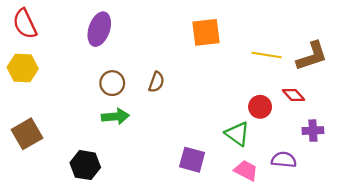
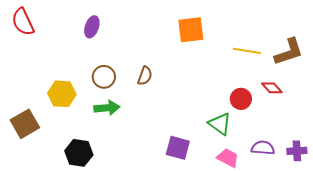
purple ellipse: (99, 29) -> (92, 27), size x0.7
yellow hexagon: (23, 68) -> (62, 94), moved
purple cross: (313, 131) -> (297, 151), moved

